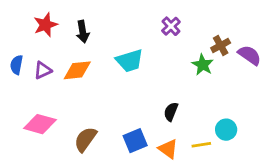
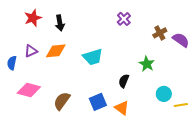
cyan trapezoid: (130, 61) -> (93, 57), moved
blue semicircle: (17, 65) -> (12, 63), moved
green star: (203, 65) -> (147, 64), moved
yellow line: (201, 145) -> (181, 105), moved

